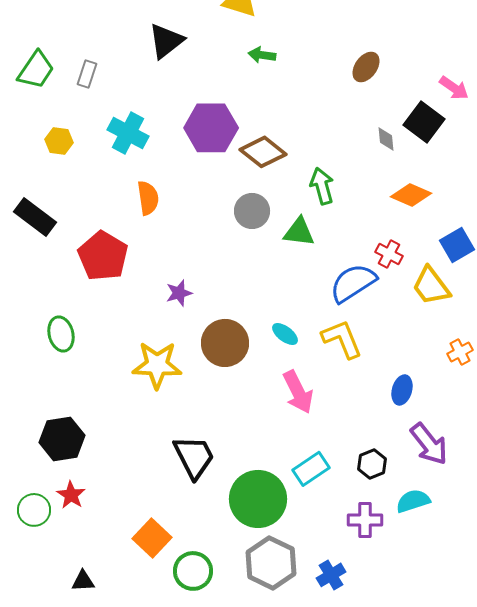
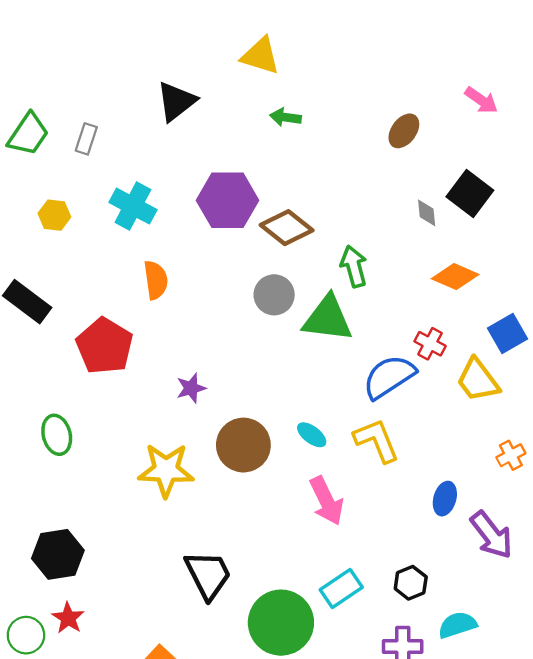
pink arrow: (454, 88) -> (481, 100), moved
green triangle: (299, 232) -> (328, 319), size x1.4
purple arrow: (429, 444) -> (492, 535), moved

